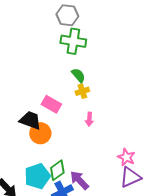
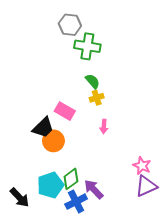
gray hexagon: (67, 15) -> (70, 25), moved
black trapezoid: (30, 120) -> (43, 128), turned 115

